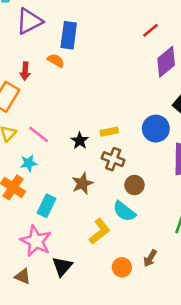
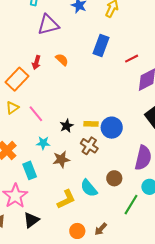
red line: (151, 30) -> (132, 59), moved
blue rectangle: (69, 35) -> (101, 46), moved
blue circle: (156, 129) -> (112, 128), moved
cyan star: (29, 163) -> (43, 143), moved
brown circle: (134, 185) -> (114, 178), moved
cyan rectangle: (46, 206) -> (30, 170), turned -60

